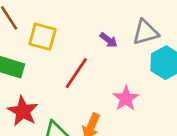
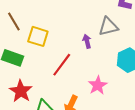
gray triangle: (145, 32) -> (108, 26), moved
purple arrow: (109, 40) -> (87, 41), turned -144

